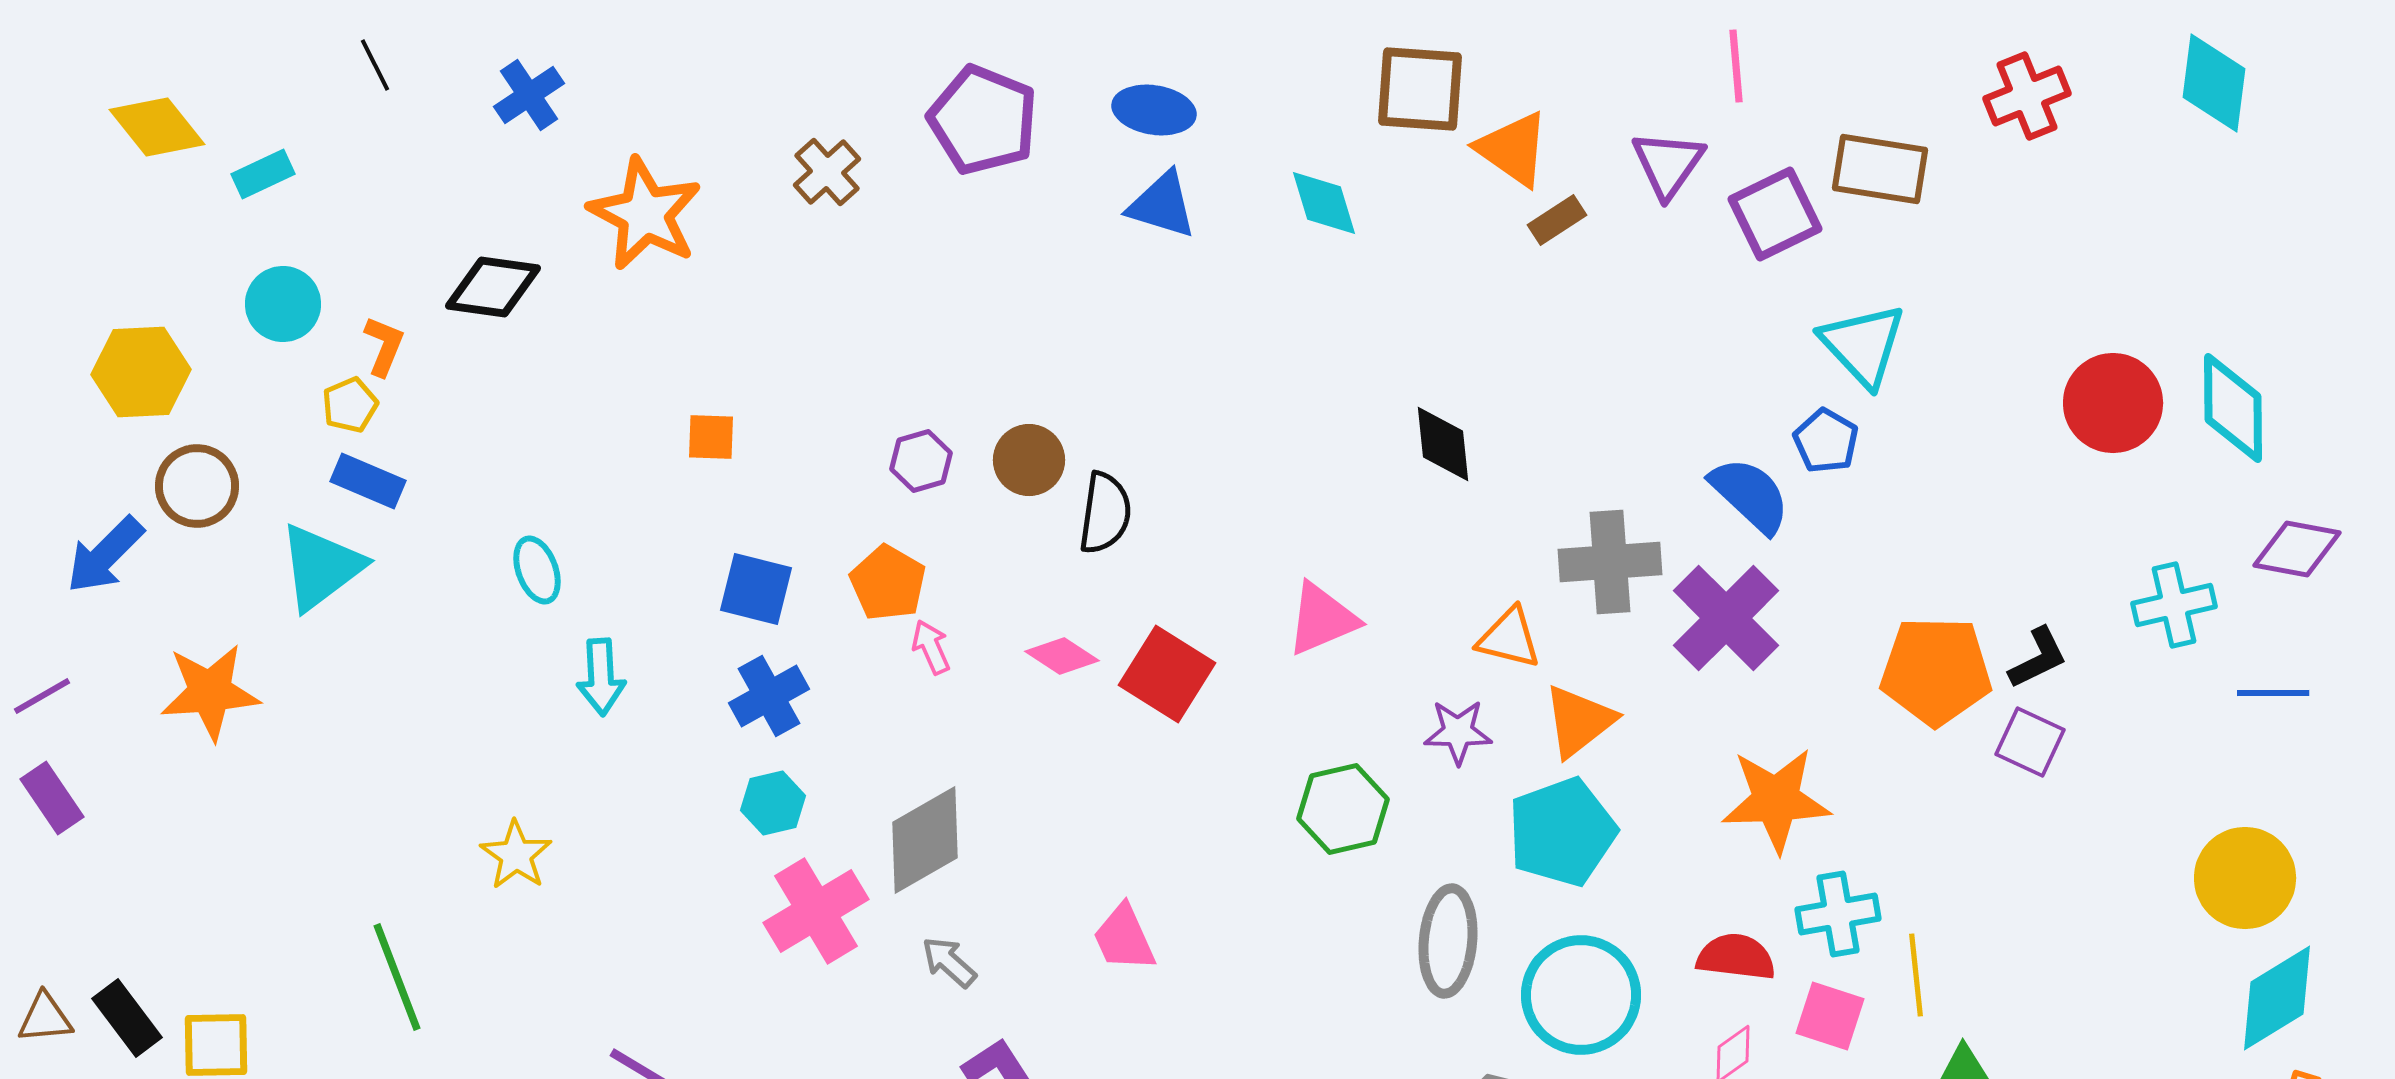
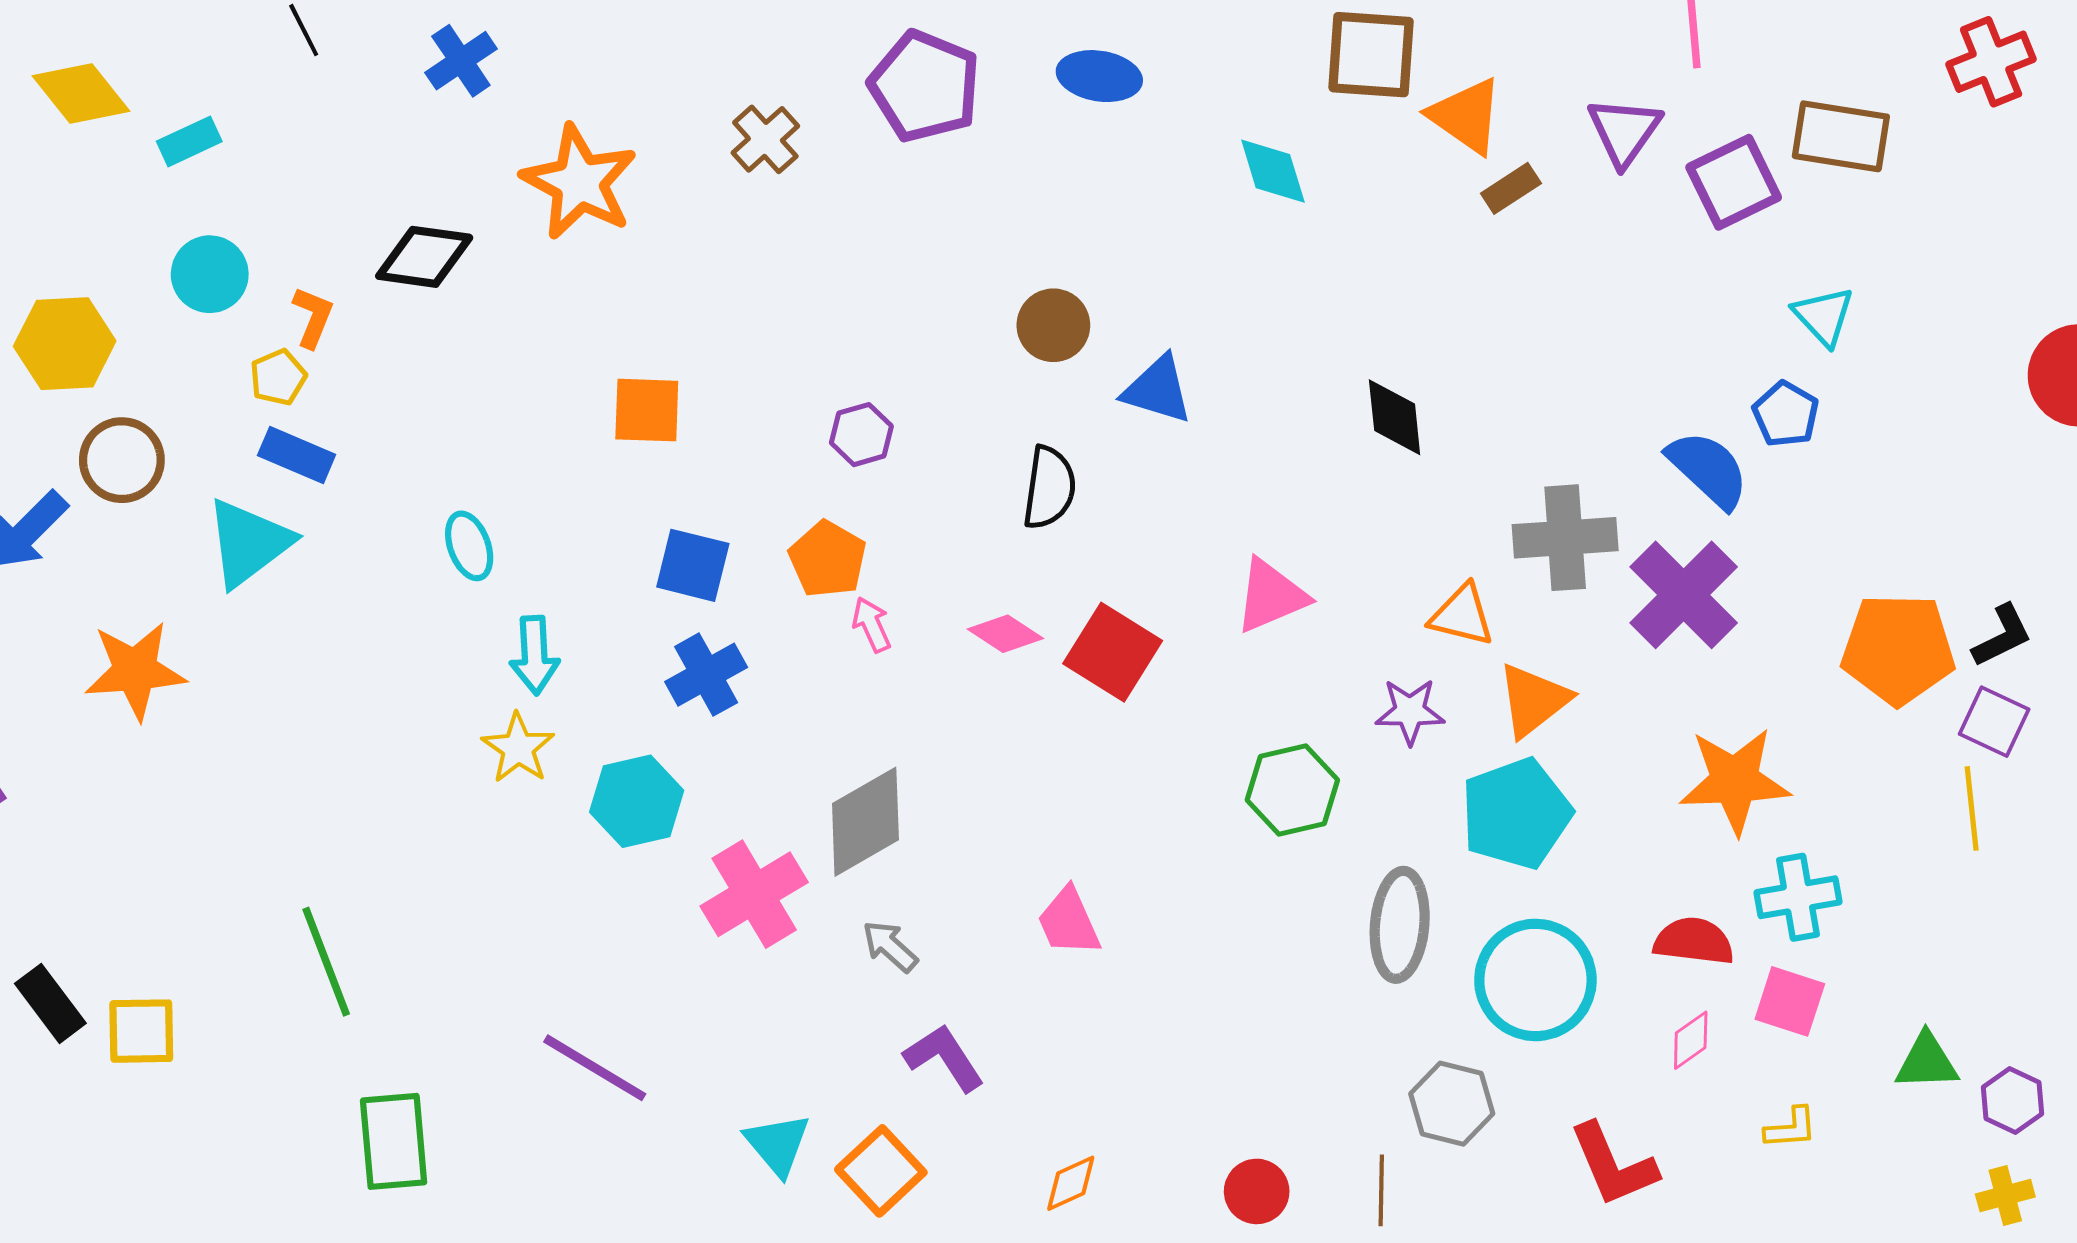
blue triangle: (1162, 205) -> (1158, 390), moved
cyan triangle: (1863, 345) -> (1824, 316), size x0.7
orange square: (711, 437) -> (647, 410), size x1.4
brown circle: (1029, 460) -> (1053, 325), moved
cyan hexagon: (773, 803) -> (637, 801), moved, size x1.4
yellow star: (516, 855) -> (518, 748), moved
yellow line: (1916, 975) -> (1972, 808), moved

